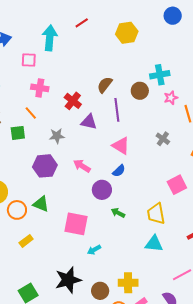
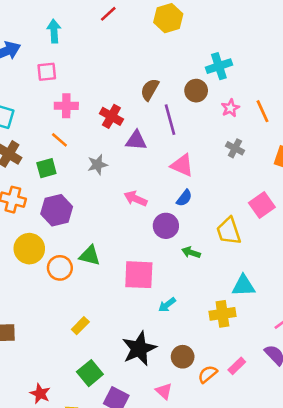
cyan arrow: (50, 38) -> (54, 31), moved, size x0.7
pink star: (171, 98) -> (230, 108), moved
purple hexagon: (45, 166) -> (57, 210), moved
yellow trapezoid: (156, 214) -> (229, 231), moved
yellow rectangle: (26, 241) -> (80, 326), moved
yellow cross: (128, 283) -> (222, 314), moved

